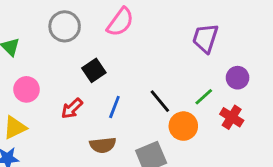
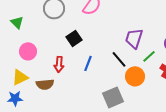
purple trapezoid: (205, 38) -> (134, 38), moved
red arrow: (72, 108) -> (59, 64), turned -42
brown semicircle: (103, 145) -> (45, 84), moved

